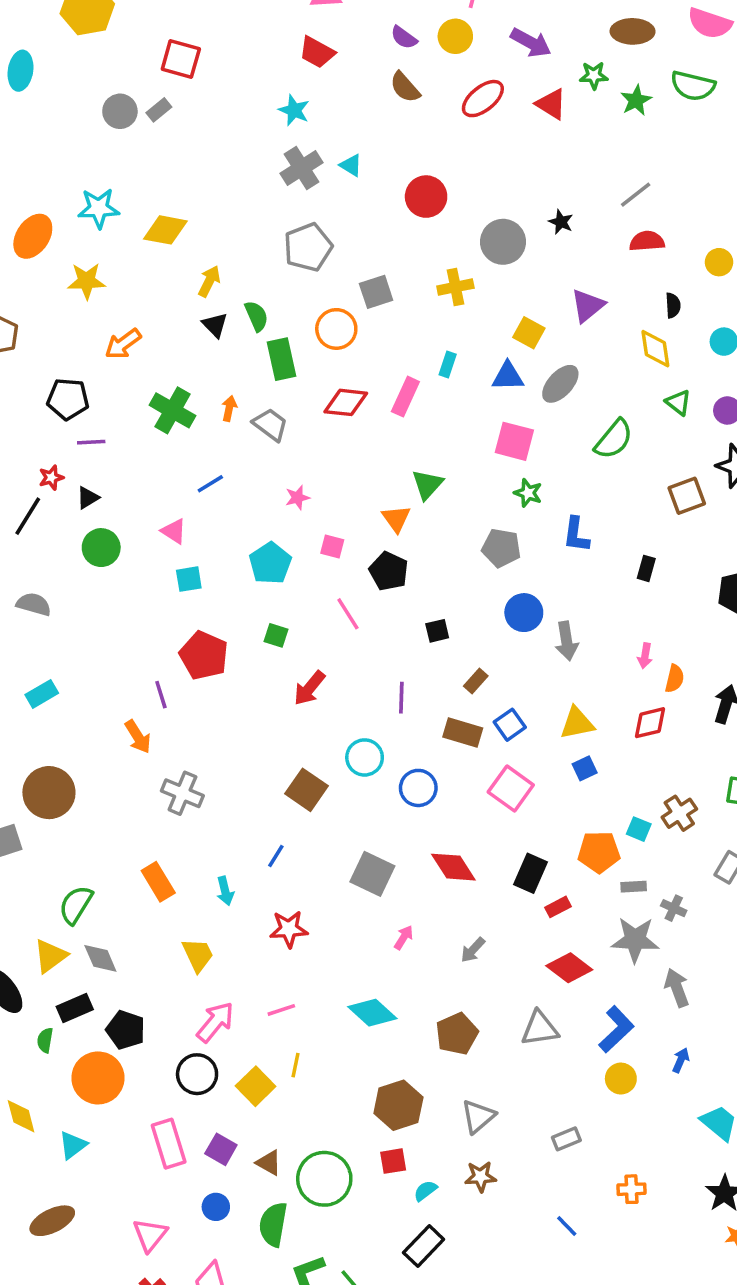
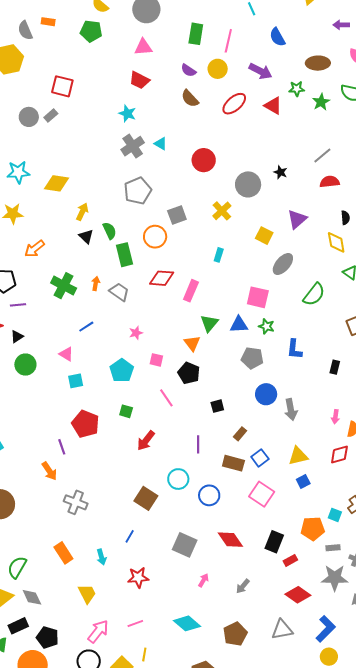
yellow cross: (455, 287) -> (222, 211), turned -30
blue triangle: (508, 376) -> (239, 325), moved
pink rectangle: (405, 397) -> (191, 291), moved

